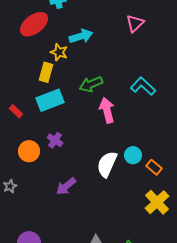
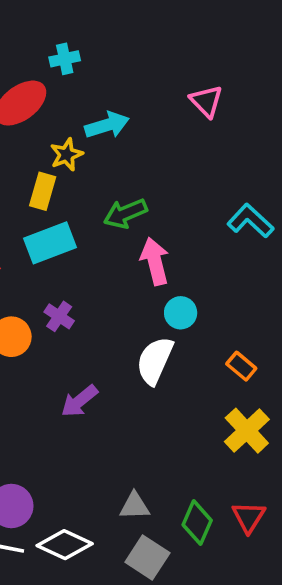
pink triangle: (135, 23) -> (206, 101), turned -30
yellow star: (59, 52) -> (66, 155), turned 30
cyan L-shape: (143, 86) -> (250, 221), moved
cyan circle: (133, 155) -> (181, 313), moved

